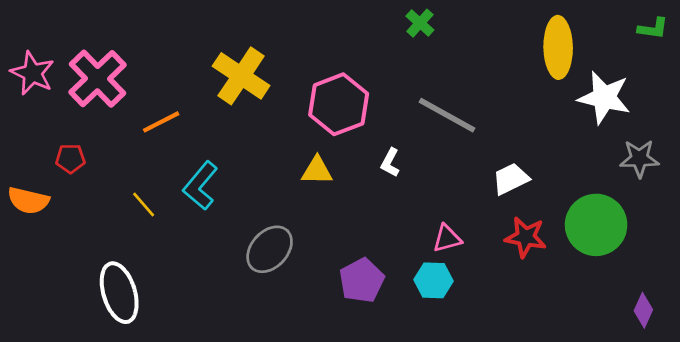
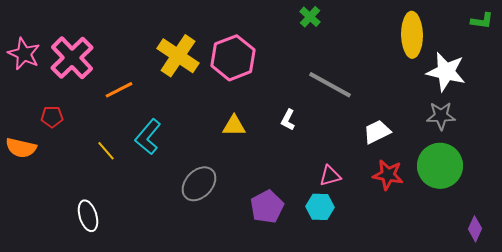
pink hexagon: (339, 104) -> (233, 58), moved
gray star: (639, 159) -> (441, 116), moved
white ellipse: (119, 293) -> (88, 216), size x0.7

